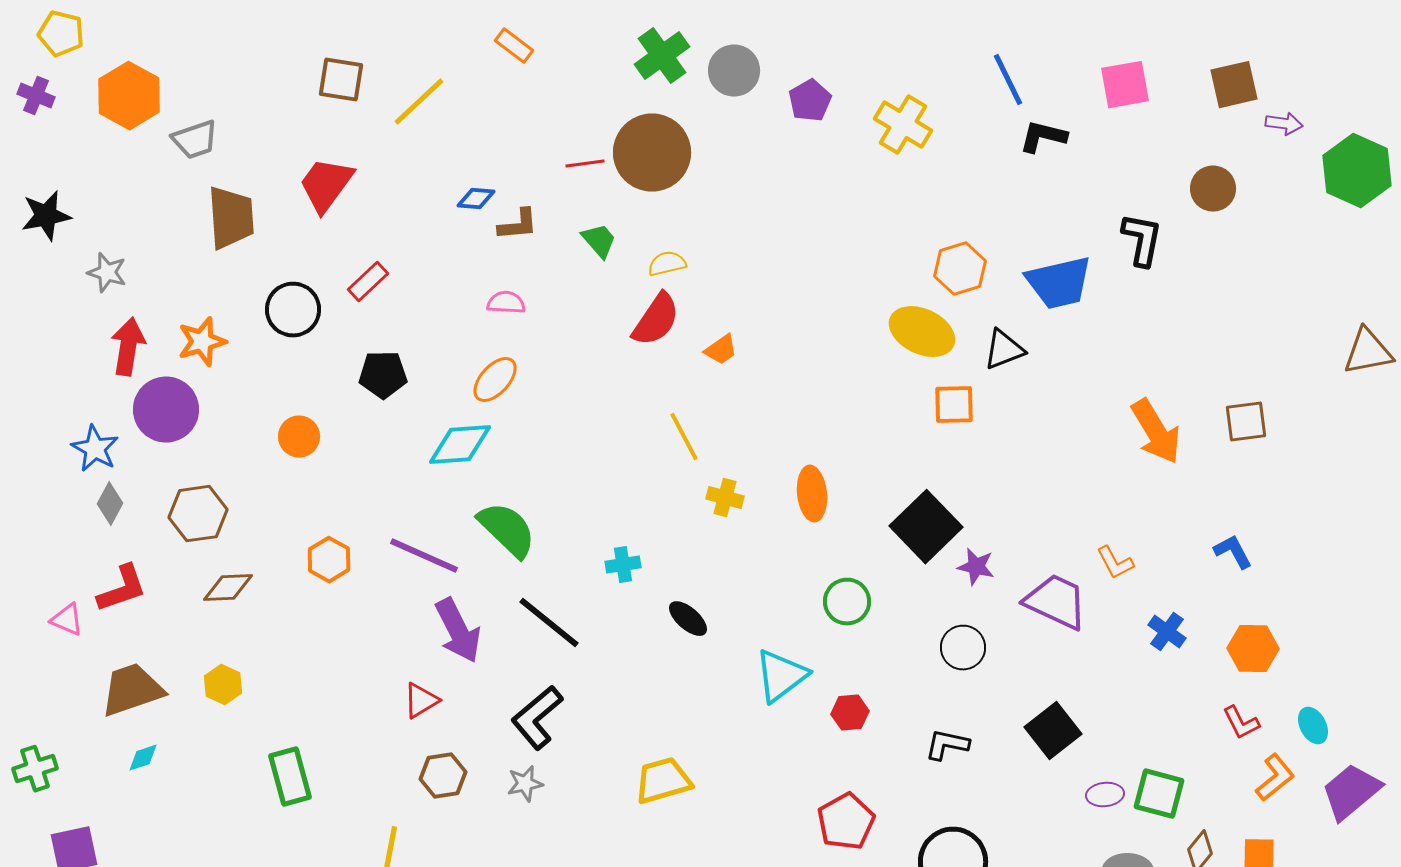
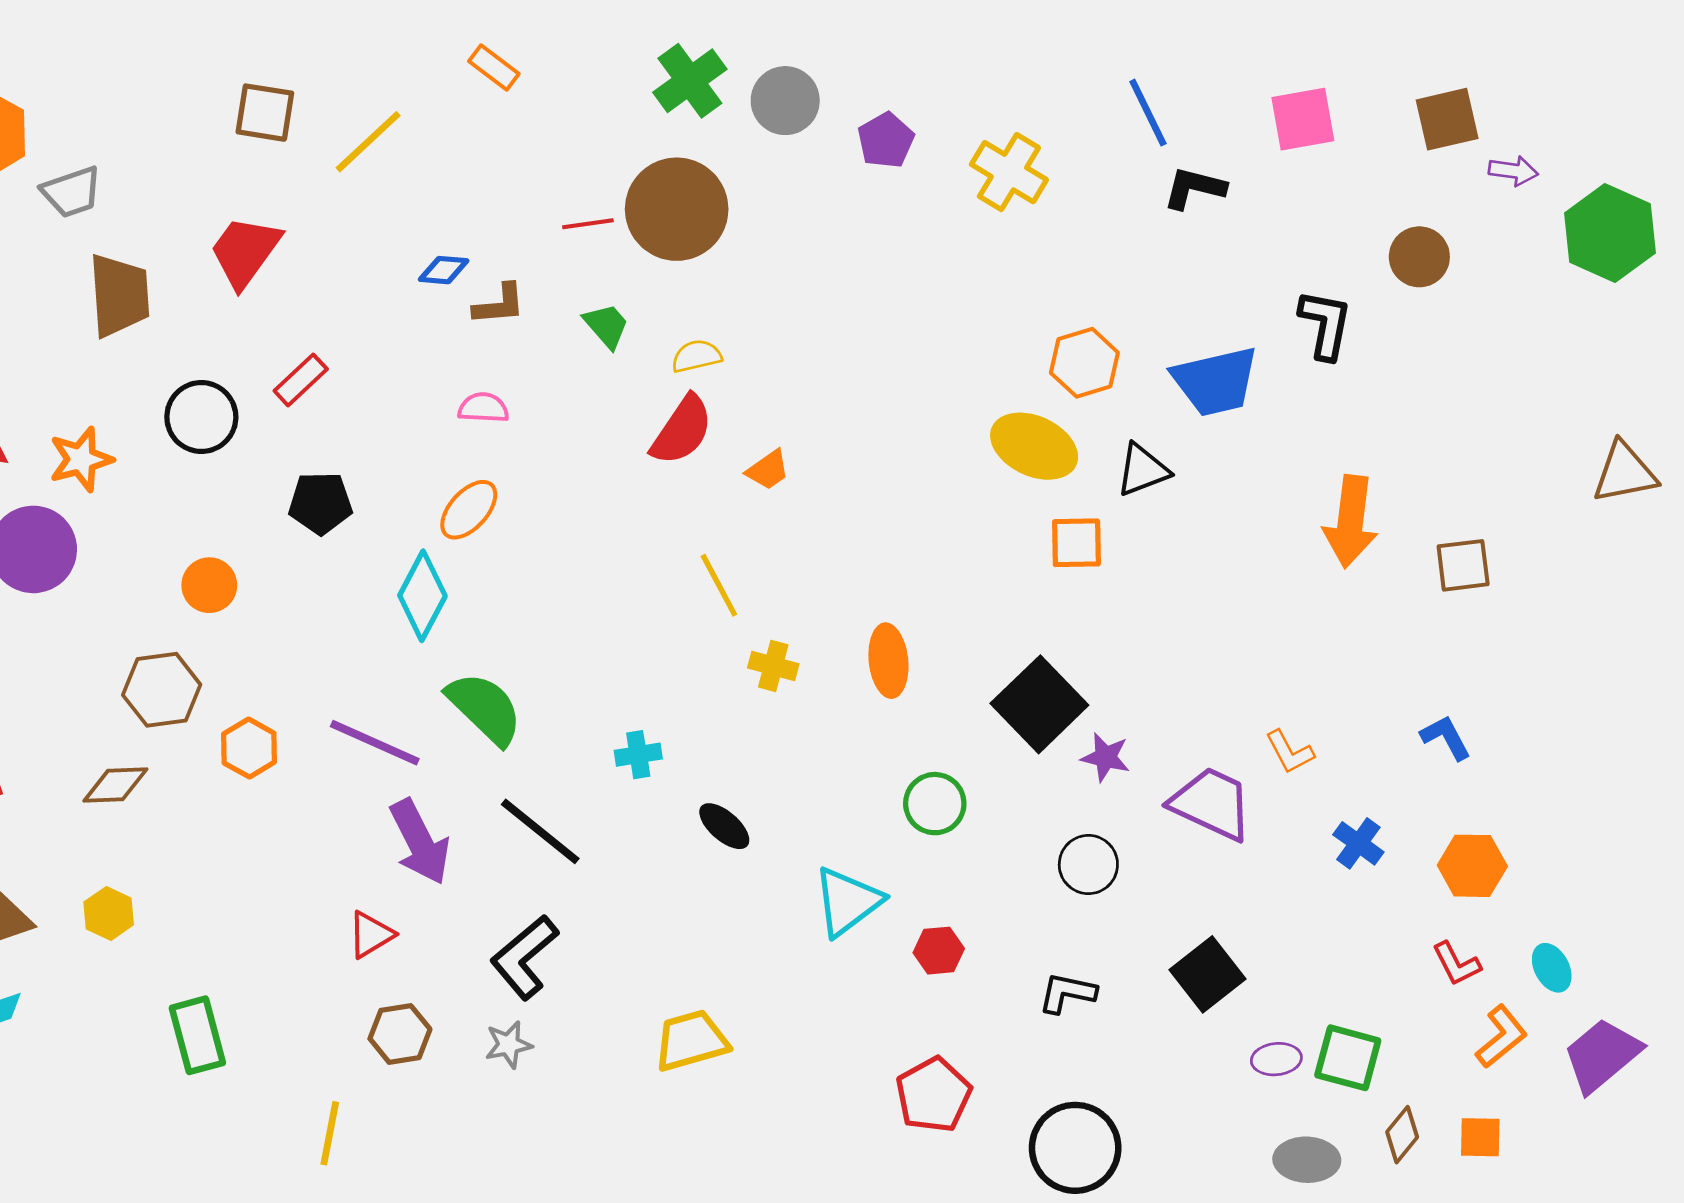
orange arrow: (1156, 432) -> (1350, 522), moved, turned 38
cyan diamond: (460, 445) -> (422, 596), turned -58
brown hexagon: (198, 514) -> (162, 690), moved

